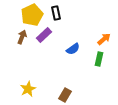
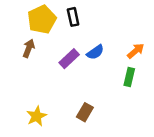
purple rectangle: (44, 35) -> (69, 59), moved
blue semicircle: (73, 49) -> (95, 52), moved
brown rectangle: (65, 95) -> (85, 112), moved

